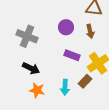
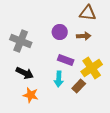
brown arrow: (90, 31) -> (84, 36), turned -80
cyan arrow: (65, 87) -> (59, 79), moved

